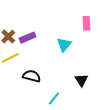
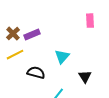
cyan triangle: (64, 45) -> (62, 57), moved

